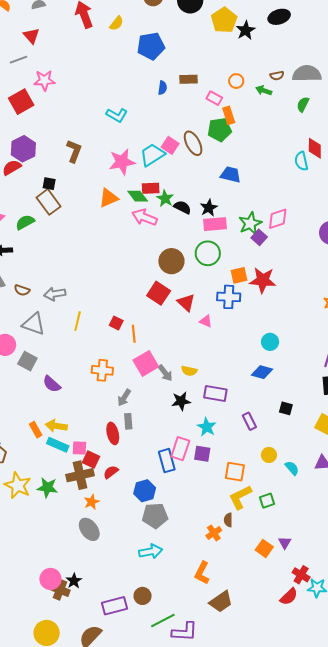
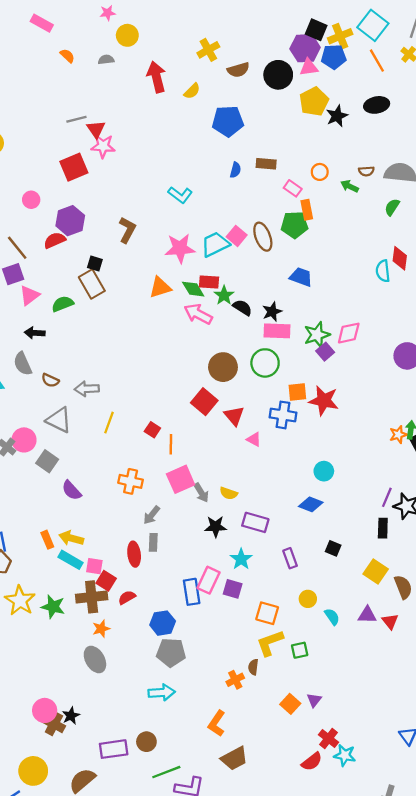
red triangle: (31, 36) -> (96, 129), moved

